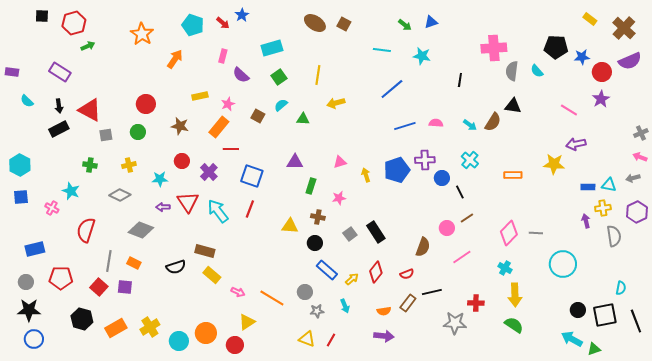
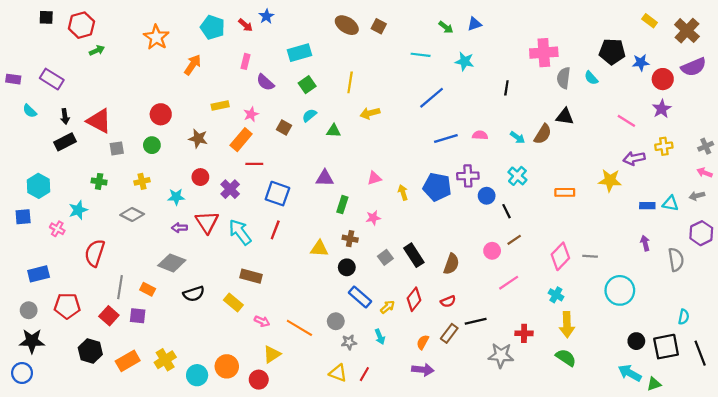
purple rectangle: (60, 72) -> (52, 79), moved
cyan hexagon: (20, 165) -> (39, 186), moved
blue pentagon: (397, 170) -> (437, 187), turned 30
cyan star: (71, 191) -> (78, 210), turned 30
yellow cross: (603, 208) -> (664, 146), moved
gray diamond: (141, 230) -> (172, 263), moved
brown semicircle: (423, 247) -> (451, 264), moved
brown rectangle: (205, 251) -> (251, 276), moved
orange semicircle: (384, 311) -> (423, 342), turned 128
blue circle: (34, 339) -> (22, 373), moved

